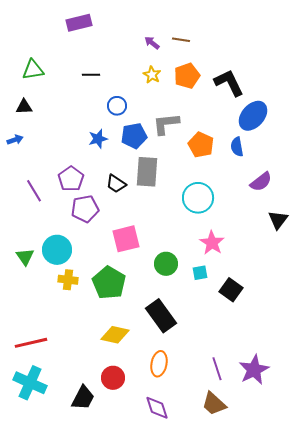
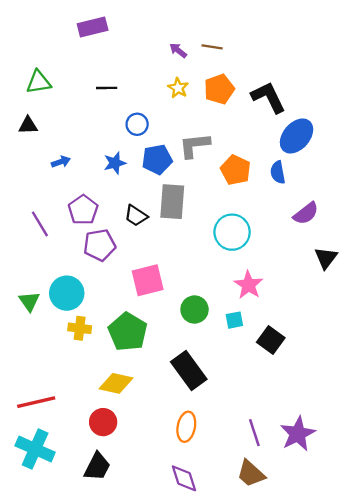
blue arrow: (15, 140) -> (61, 162), moved
yellow diamond: (115, 335) -> (116, 383), moved
red circle: (113, 378) -> (103, 422), moved

